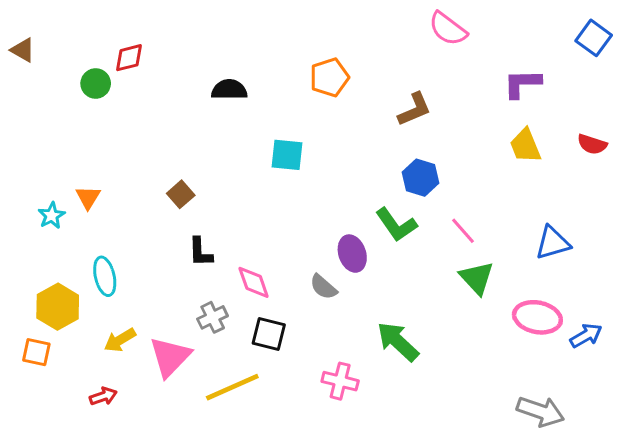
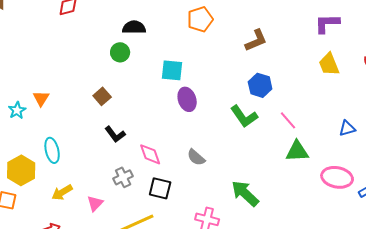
green circle: (96, 83) -> (120, 52), moved
blue triangle: (553, 243) -> (347, 128), size x0.7
black L-shape: (200, 252) -> (115, 134), turned -35
purple ellipse: (352, 254) -> (187, 99), moved
green triangle: (477, 278) -> (297, 151), turned -50
pink triangle: (170, 357) -> (95, 203), size x0.6

